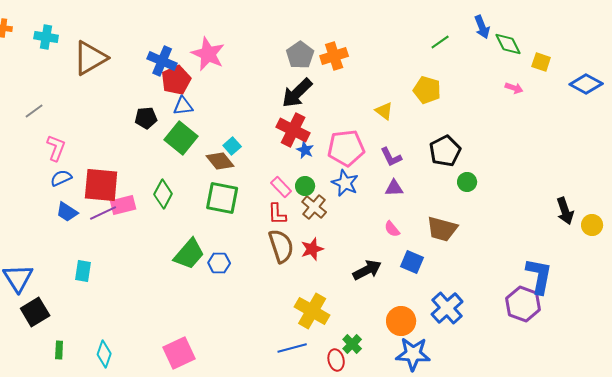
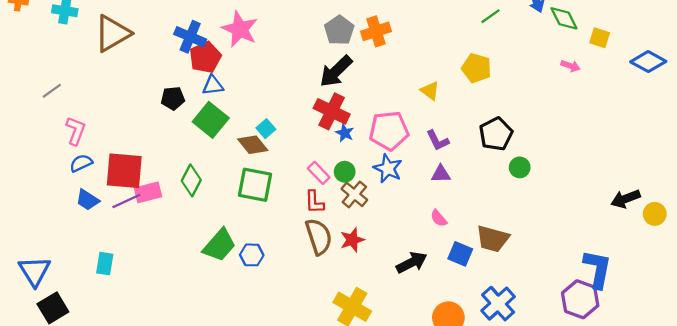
black arrow: (565, 211) -> (626, 199), turned 88
brown trapezoid: (442, 229) -> (493, 239), moved

